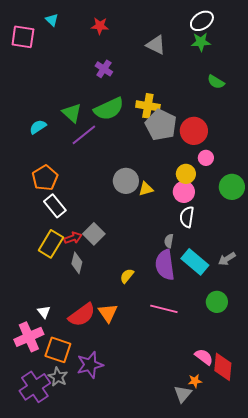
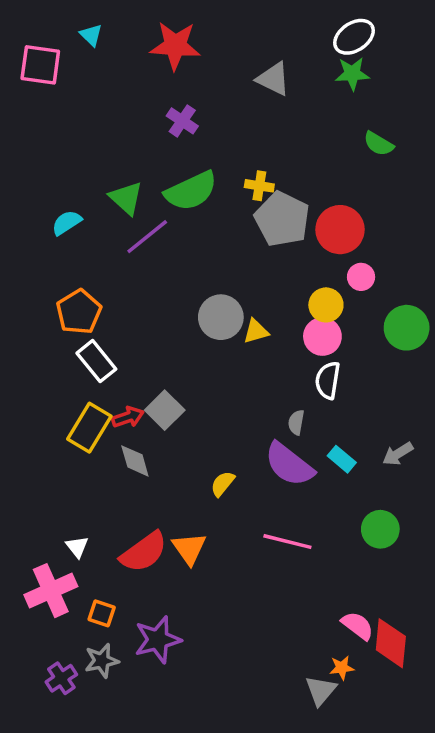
red star: (100, 26) -> (175, 46), size x1.6
yellow cross: (148, 106) -> (259, 186), size x0.7
cyan rectangle: (195, 262) -> (342, 459), size x0.6
gray diamond: (77, 263) -> (135, 461), turned -30
purple semicircle: (165, 265) -> (289, 464), turned -44
orange square: (58, 350) -> (102, 613), size x0.6
gray star: (58, 377) -> (102, 661), turned 30
purple cross: (35, 387) -> (61, 678), size x0.6

